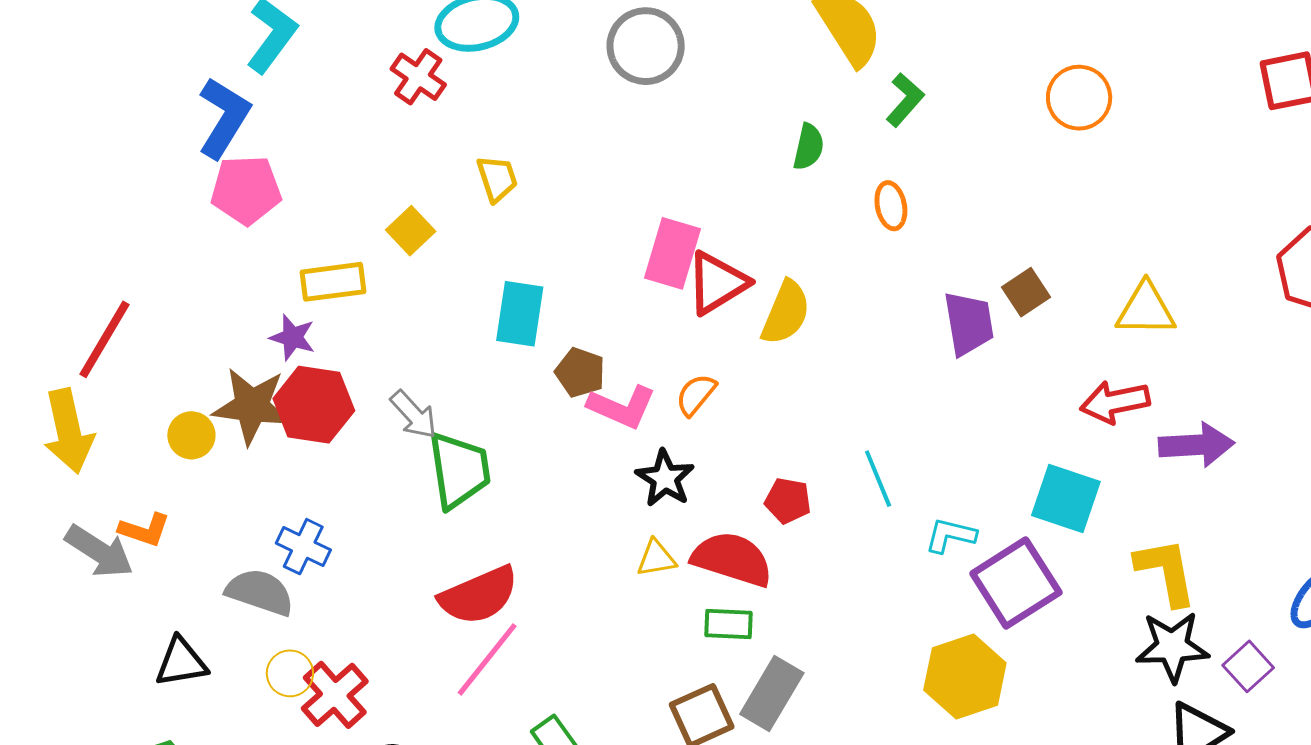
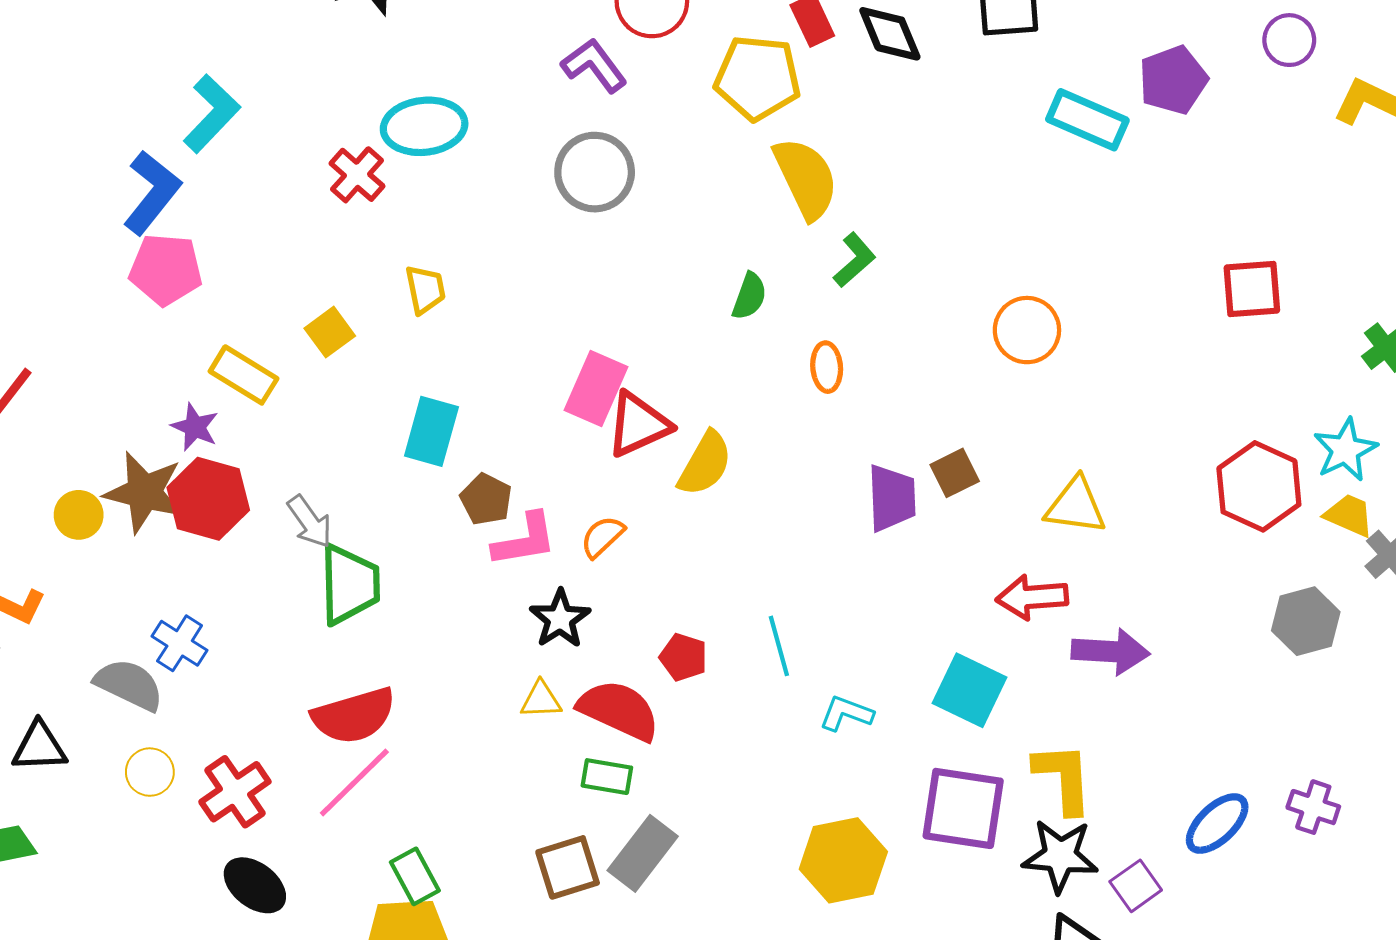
orange circle: (1079, 98) -> (1027, 330), moved
yellow rectangle: (333, 282) -> (244, 375), turned 32
pink L-shape: (622, 407) -> (525, 540), turned -40
purple square: (1016, 583) -> (963, 808), moved, turned 34
red cross: (335, 695) -> (235, 792), moved

